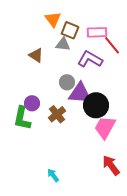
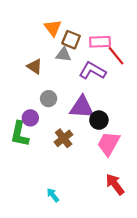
gray circle: (67, 82) -> (49, 99), moved
black circle: (96, 105) -> (99, 120), size x0.7
brown cross: (57, 114) -> (64, 138), moved

